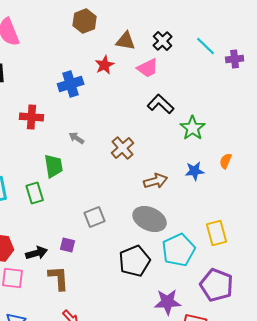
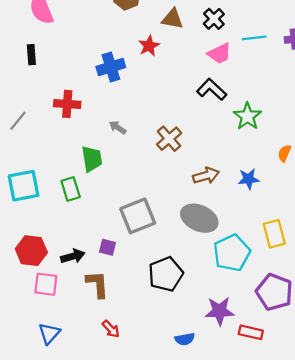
cyan line: (206, 46) -> (254, 38), moved, turned -50
pink trapezoid: (148, 68) -> (219, 54), moved
blue star: (195, 171) -> (249, 179), moved
gray square: (95, 217) -> (138, 216), size x1.5
black pentagon: (135, 261) -> (166, 274), moved

